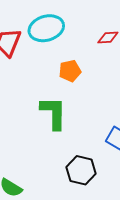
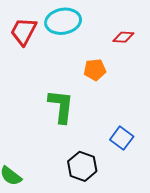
orange pentagon: (70, 71) -> (95, 70), moved

